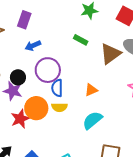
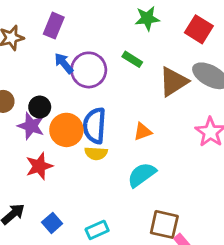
blue arrow: (33, 46) -> (64, 63), turned 70
purple circle: (48, 70) -> (89, 70), moved
blue semicircle: (57, 88) -> (95, 126), size x1.4
orange circle: (36, 108) -> (66, 130), moved

